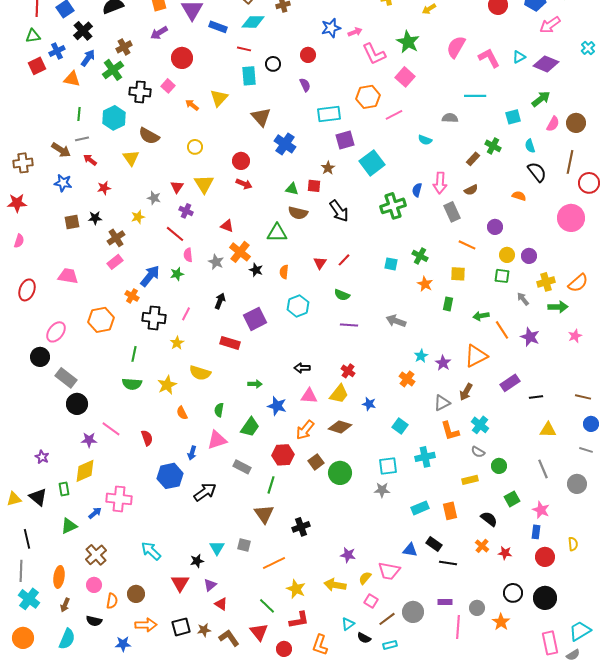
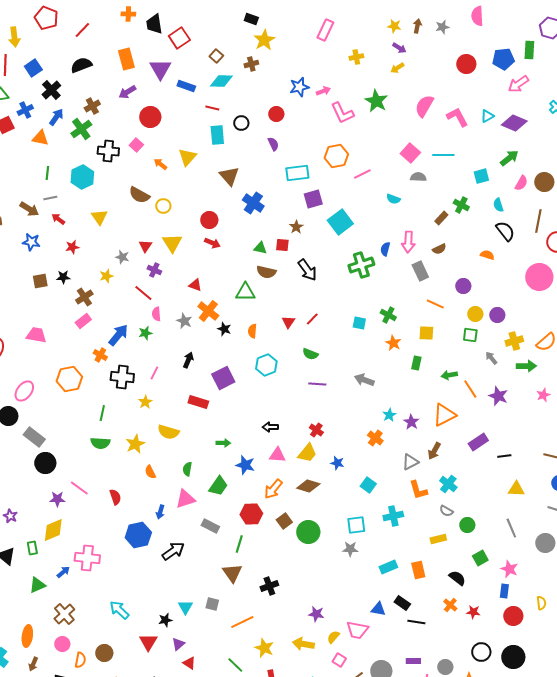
pink square: (405, 77) -> (410, 153), moved
brown semicircle: (149, 136) -> (139, 195), moved

